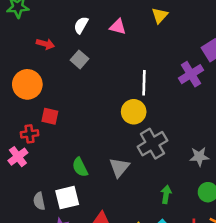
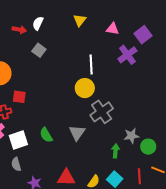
yellow triangle: (160, 16) -> (80, 20), moved
pink triangle: (118, 27) -> (113, 29), moved
red arrow: (45, 44) -> (19, 30), moved
gray star: (199, 157) -> (131, 136), moved
white square: (67, 198) -> (18, 140), moved

